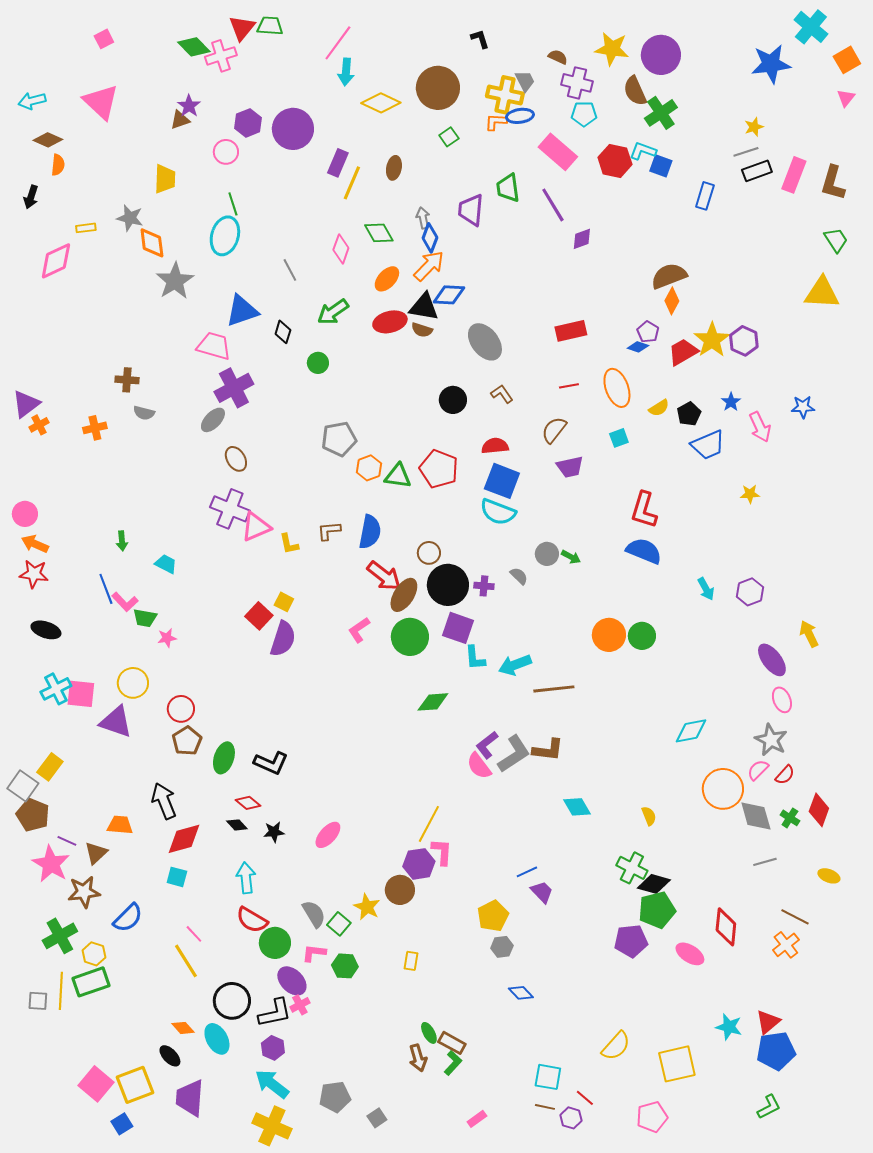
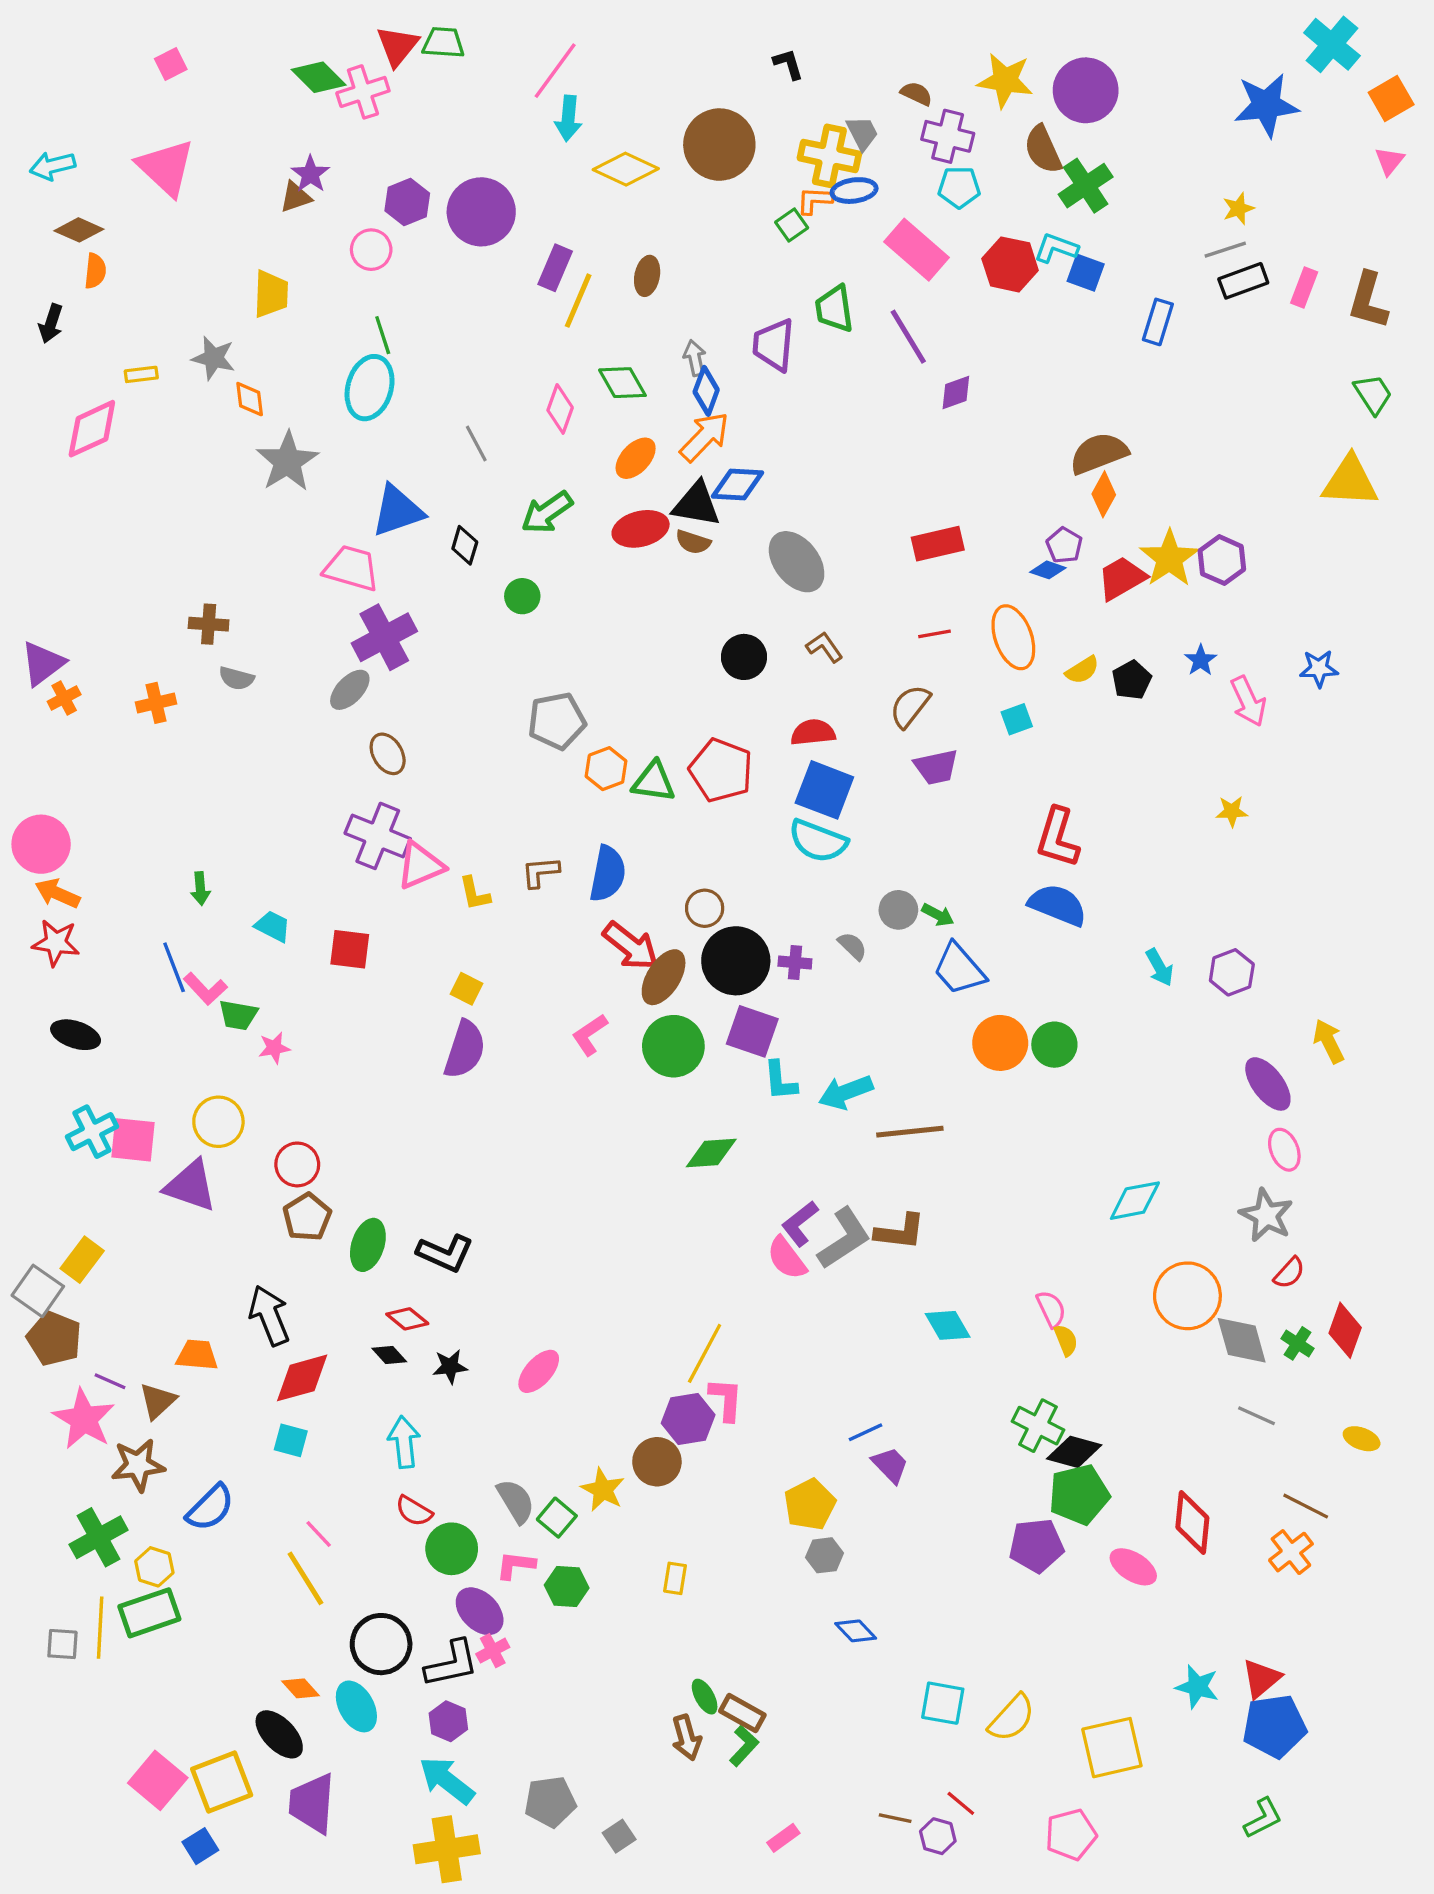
green square: (449, 137) -> (792, 225), moved
pink rectangle: (794, 175) -> (1304, 287), size x0.7
orange diamond: (152, 243) -> (250, 399), size x0.7
blue trapezoid: (708, 445) -> (959, 969), moved, turned 72
pink circle: (25, 514) -> (41, 844), size x1.4
red square: (259, 616) -> (350, 949), moved, turned -36
pink semicircle: (758, 770) -> (1051, 1309), moved, turned 110
gray line: (765, 862) -> (1256, 1416), turned 40
red semicircle: (252, 920) -> (414, 1511), size x0.7
black ellipse: (170, 1056) -> (279, 1734), size x1.4
cyan square: (548, 1077) -> (943, 1703), moved
yellow cross: (272, 1126) -> (447, 1849), turned -33

